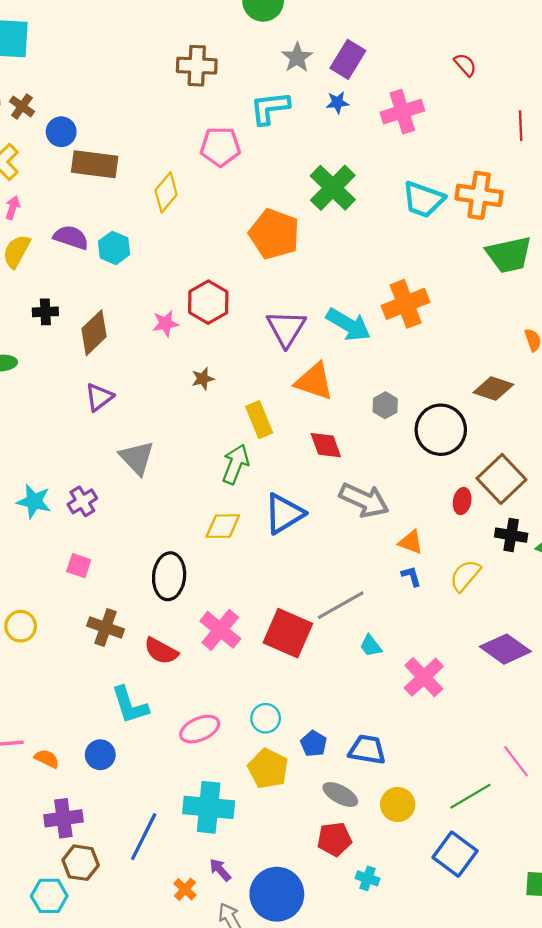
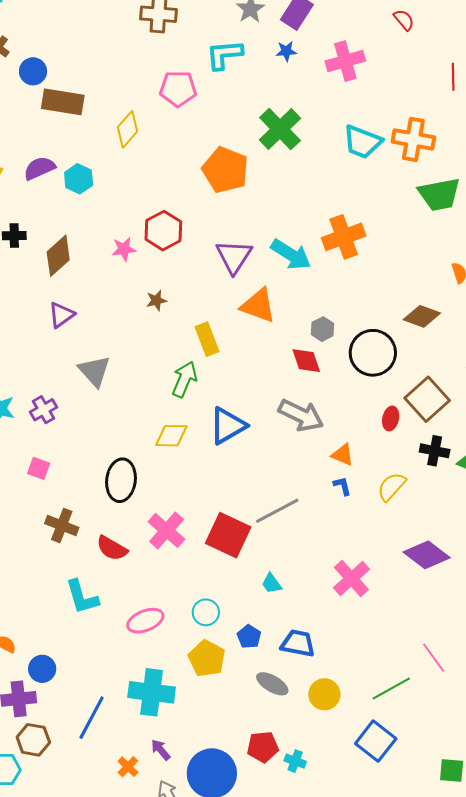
purple semicircle: (71, 237) -> (39, 168), turned -44
red diamond: (326, 445) -> (306, 361), moved
cyan trapezoid: (371, 646) -> (272, 583), moved
blue circle: (100, 755) -> (42, 669), moved
red pentagon: (334, 839) -> (263, 747), moved

